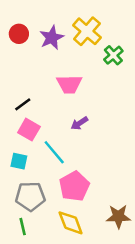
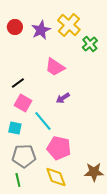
pink trapezoid: (69, 84) -> (55, 67), turned 35
pink pentagon: (74, 186) -> (59, 148), turned -30

